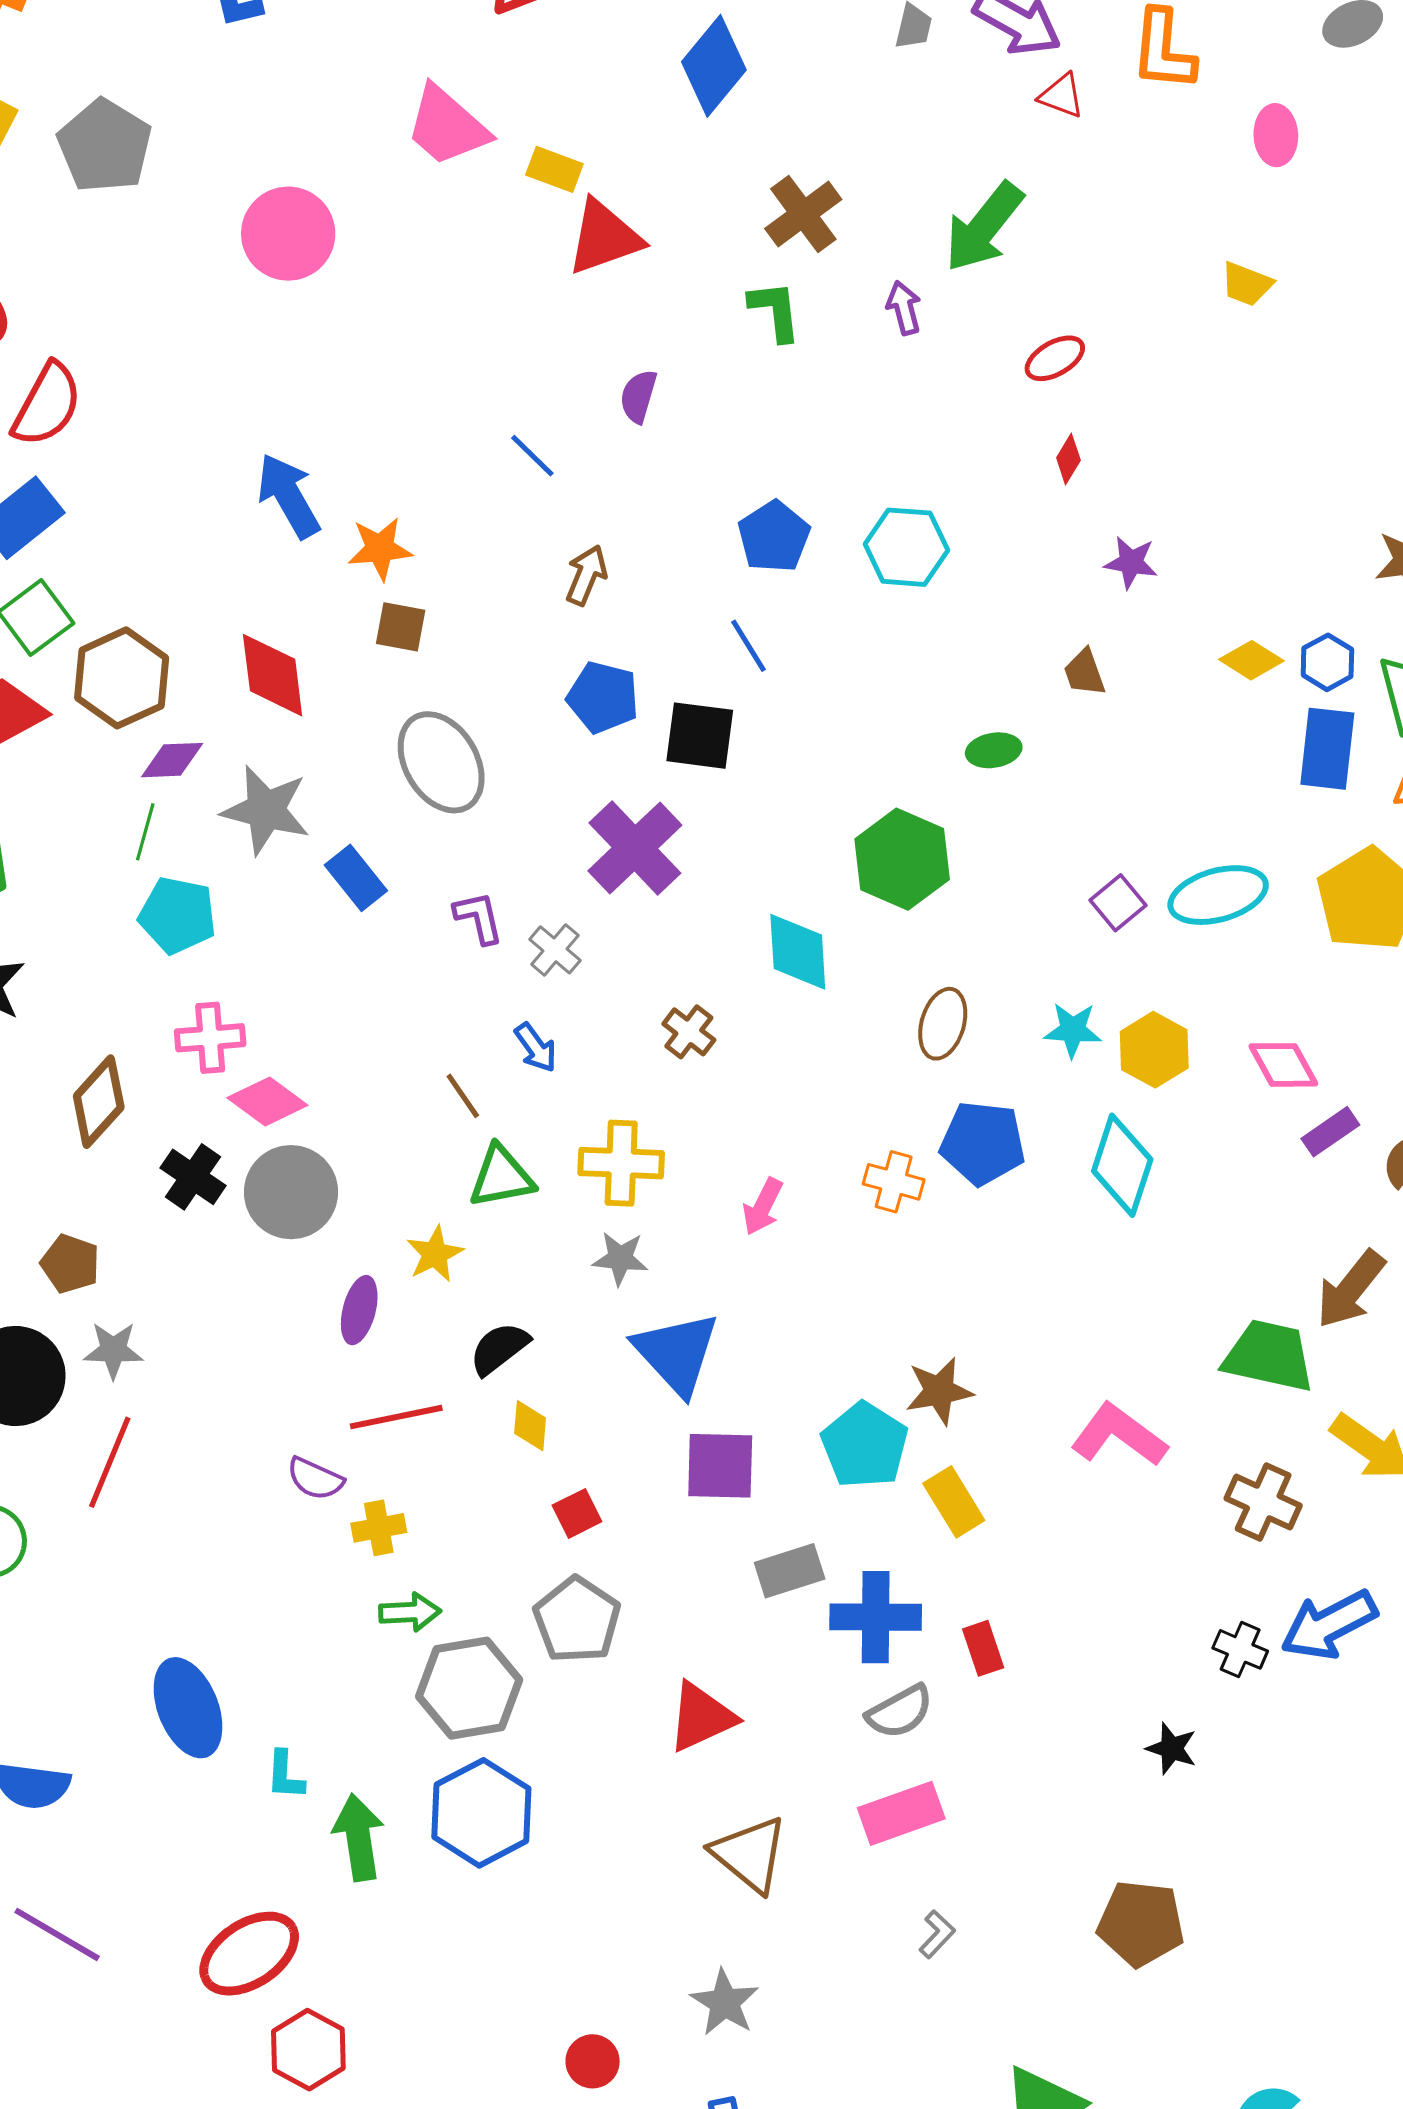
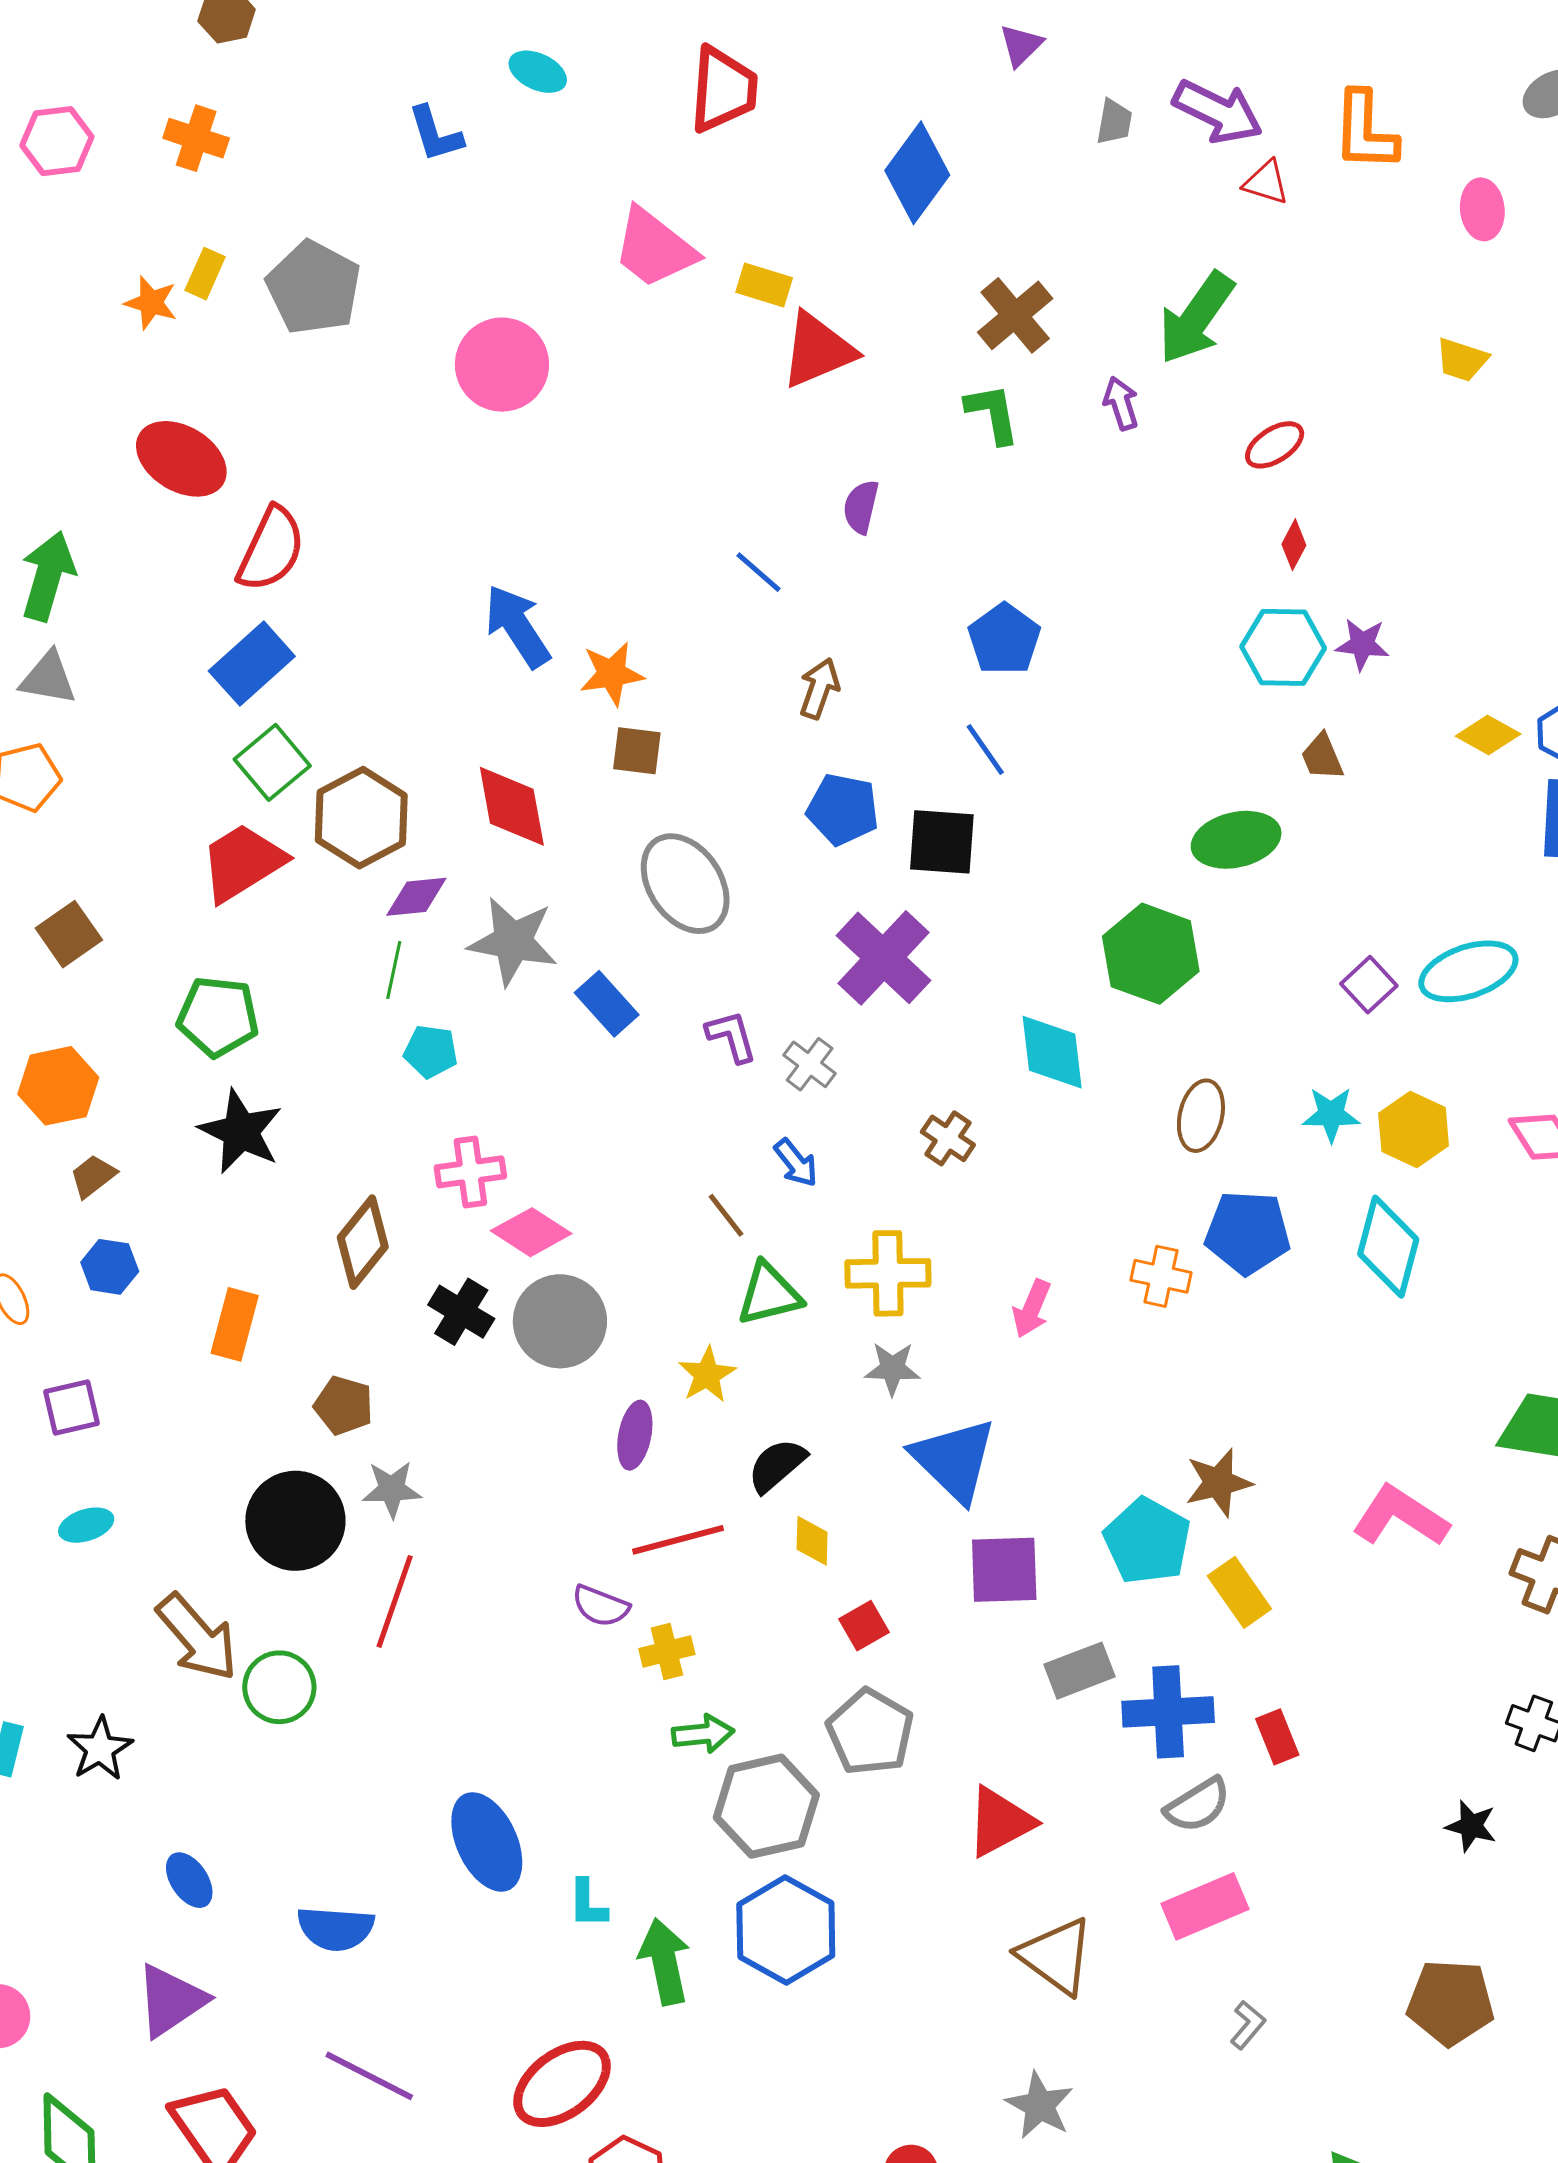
cyan hexagon: (906, 547) -> (1283, 647), moved
green ellipse: (994, 750) -> (1236, 840), size x1.6
cyan pentagon: (178, 915) -> (431, 1051), size x0.7

